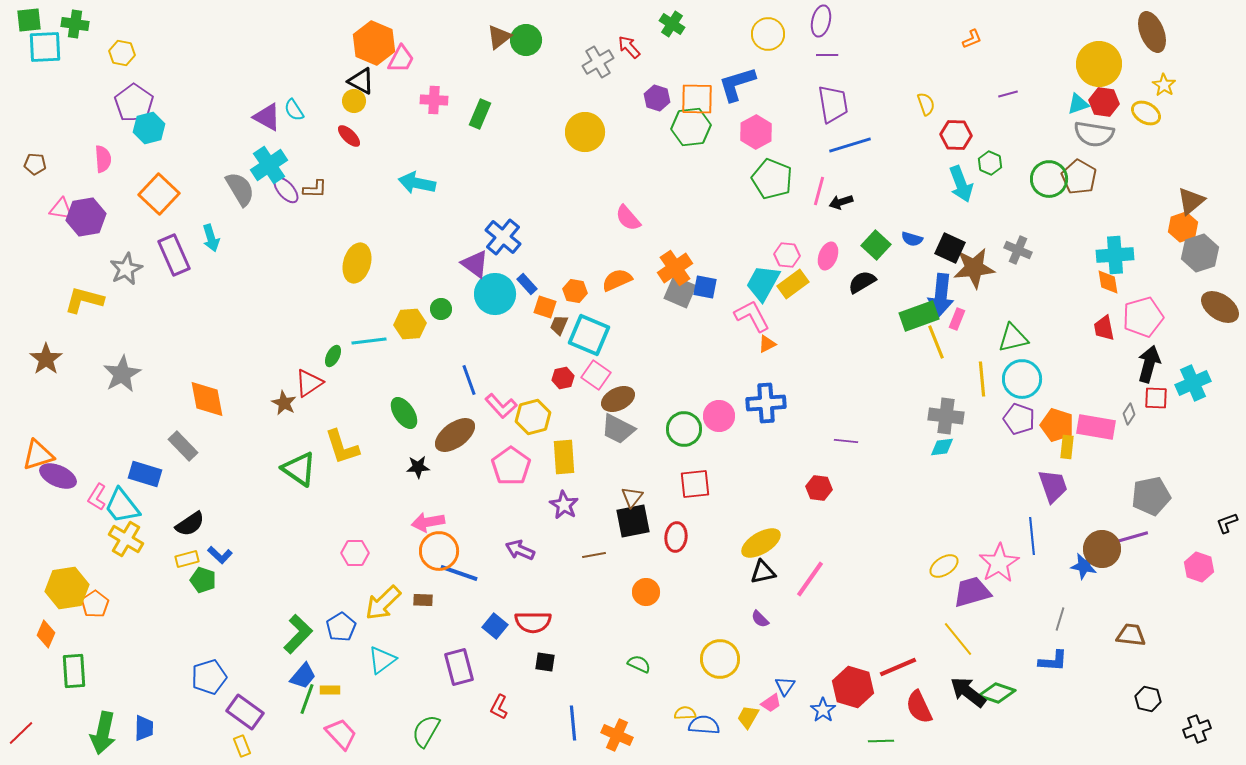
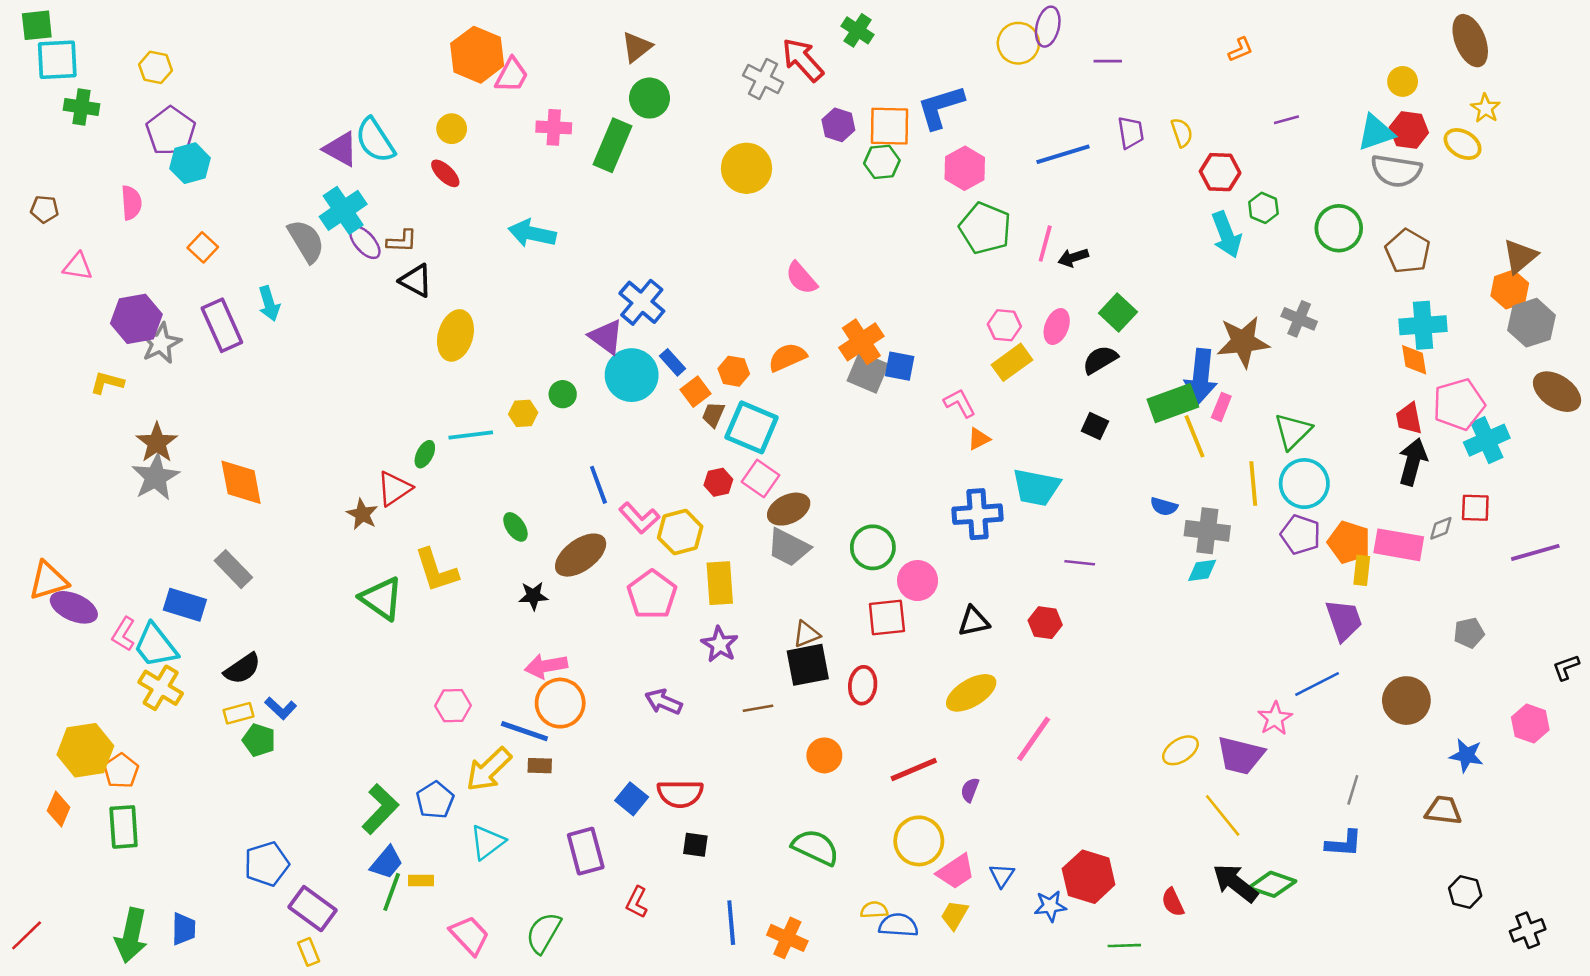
green cross: (75, 24) -> (81, 107), moved
yellow circle: (768, 34) -> (1018, 43), moved
green circle: (526, 40) -> (649, 98), moved
red arrow: (629, 47) -> (803, 60), size x1.5
purple line: (827, 55) -> (1108, 61), moved
gray cross: (598, 62) -> (763, 79), turned -32
yellow circle: (1099, 64) -> (1403, 81), size x0.5
black triangle: (361, 81) -> (416, 281), moved
purple trapezoid: (833, 104) -> (1131, 133), moved, size x0.7
cyan triangle: (1078, 104) -> (1376, 133), size x1.4
cyan semicircle: (294, 110) -> (375, 140), size x1.6
green rectangle: (480, 114) -> (612, 145), size x1.4
green hexagon: (691, 127) -> (882, 162), size x0.7
blue line: (850, 145) -> (1063, 154), moved
brown pentagon: (1079, 177) -> (1408, 251), moved
orange square: (159, 194) -> (203, 247), size x0.6
purple hexagon: (86, 217) -> (136, 319), moved
blue semicircle: (912, 239) -> (1164, 507), moved
black square: (950, 248) -> (1095, 426), moved, size x0.7
cyan trapezoid: (763, 283) -> (1036, 487), moved, turned -108
yellow L-shape: (84, 300) -> (107, 383), size x0.7
orange square: (545, 307) -> (695, 392), turned 35
pink L-shape: (752, 316) -> (960, 403), size x0.7
yellow hexagon: (410, 324) -> (523, 413), size x0.7
green triangle: (1013, 338) -> (1293, 431), turned -32
brown star: (46, 359) -> (157, 443), moved
black arrow: (1149, 364) -> (1413, 462), moved
cyan cross: (1193, 383) -> (1487, 440), moved
orange diamond: (207, 399) -> (241, 482), moved
green ellipse: (404, 413) -> (515, 527), size x0.7
gray diamond: (1129, 414) -> (1441, 528), turned 35
pink circle: (719, 416) -> (918, 581), moved
gray pentagon: (1151, 496) -> (1469, 633), size x0.6
brown triangle: (632, 497) -> (806, 634), turned 30
blue line: (1032, 536) -> (1317, 684), turned 69
purple line: (1129, 538) -> (1535, 552), moved
pink star: (999, 563) -> (1275, 718), size x0.7
yellow ellipse: (944, 566) -> (1180, 750), moved
blue star: (1084, 566) -> (1466, 755), moved
black triangle: (763, 572) -> (974, 621), moved
blue line: (459, 573) -> (524, 731), moved
purple trapezoid: (972, 592) -> (1240, 755), turned -150
purple semicircle: (760, 619) -> (970, 790), turned 66
green semicircle: (639, 664) -> (815, 847), size x1.6
red line: (898, 667) -> (914, 769), moved
green rectangle: (74, 671) -> (124, 827), moved
pink trapezoid: (771, 703) -> (956, 872), moved, size x1.5
red semicircle: (919, 707) -> (1173, 902), size x0.7
blue star: (823, 710) -> (1050, 906), turned 30
pink trapezoid: (341, 734) -> (470, 935), moved

